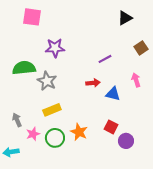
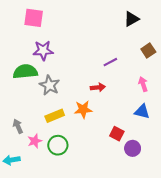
purple star: (55, 48) -> (43, 51), moved
blue triangle: (113, 94) -> (142, 112), moved
orange star: (79, 132) -> (83, 109), moved, turned -30

